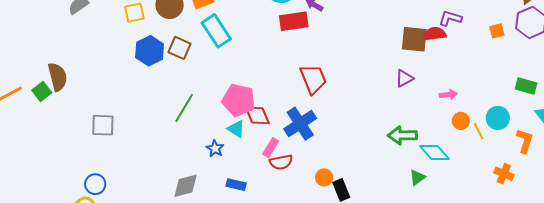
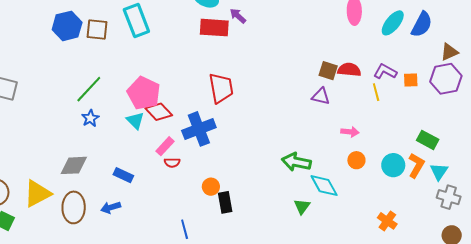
purple L-shape: (450, 18) -> (385, 72), moved
brown square: (414, 39) -> (328, 71), size x0.7
brown square: (180, 48) -> (97, 29), turned -30
purple triangle: (404, 78) -> (321, 96), moved, turned 30
red diamond: (257, 115) -> (159, 112), turned -32
yellow line: (479, 131) -> (376, 92), moved
orange L-shape: (525, 141) -> (416, 165), moved
blue star: (215, 149) -> (90, 118), moved
red semicircle: (281, 162) -> (172, 163), size x0.7
green triangle: (417, 178) -> (302, 206), turned -30

